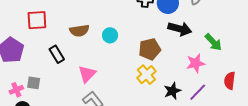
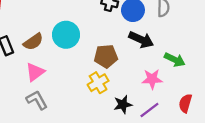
brown semicircle: (79, 31) -> (33, 42), moved, turned -36
cyan circle: (110, 35) -> (66, 35), size x1.6
green arrow: (213, 42) -> (175, 60), turned -30

